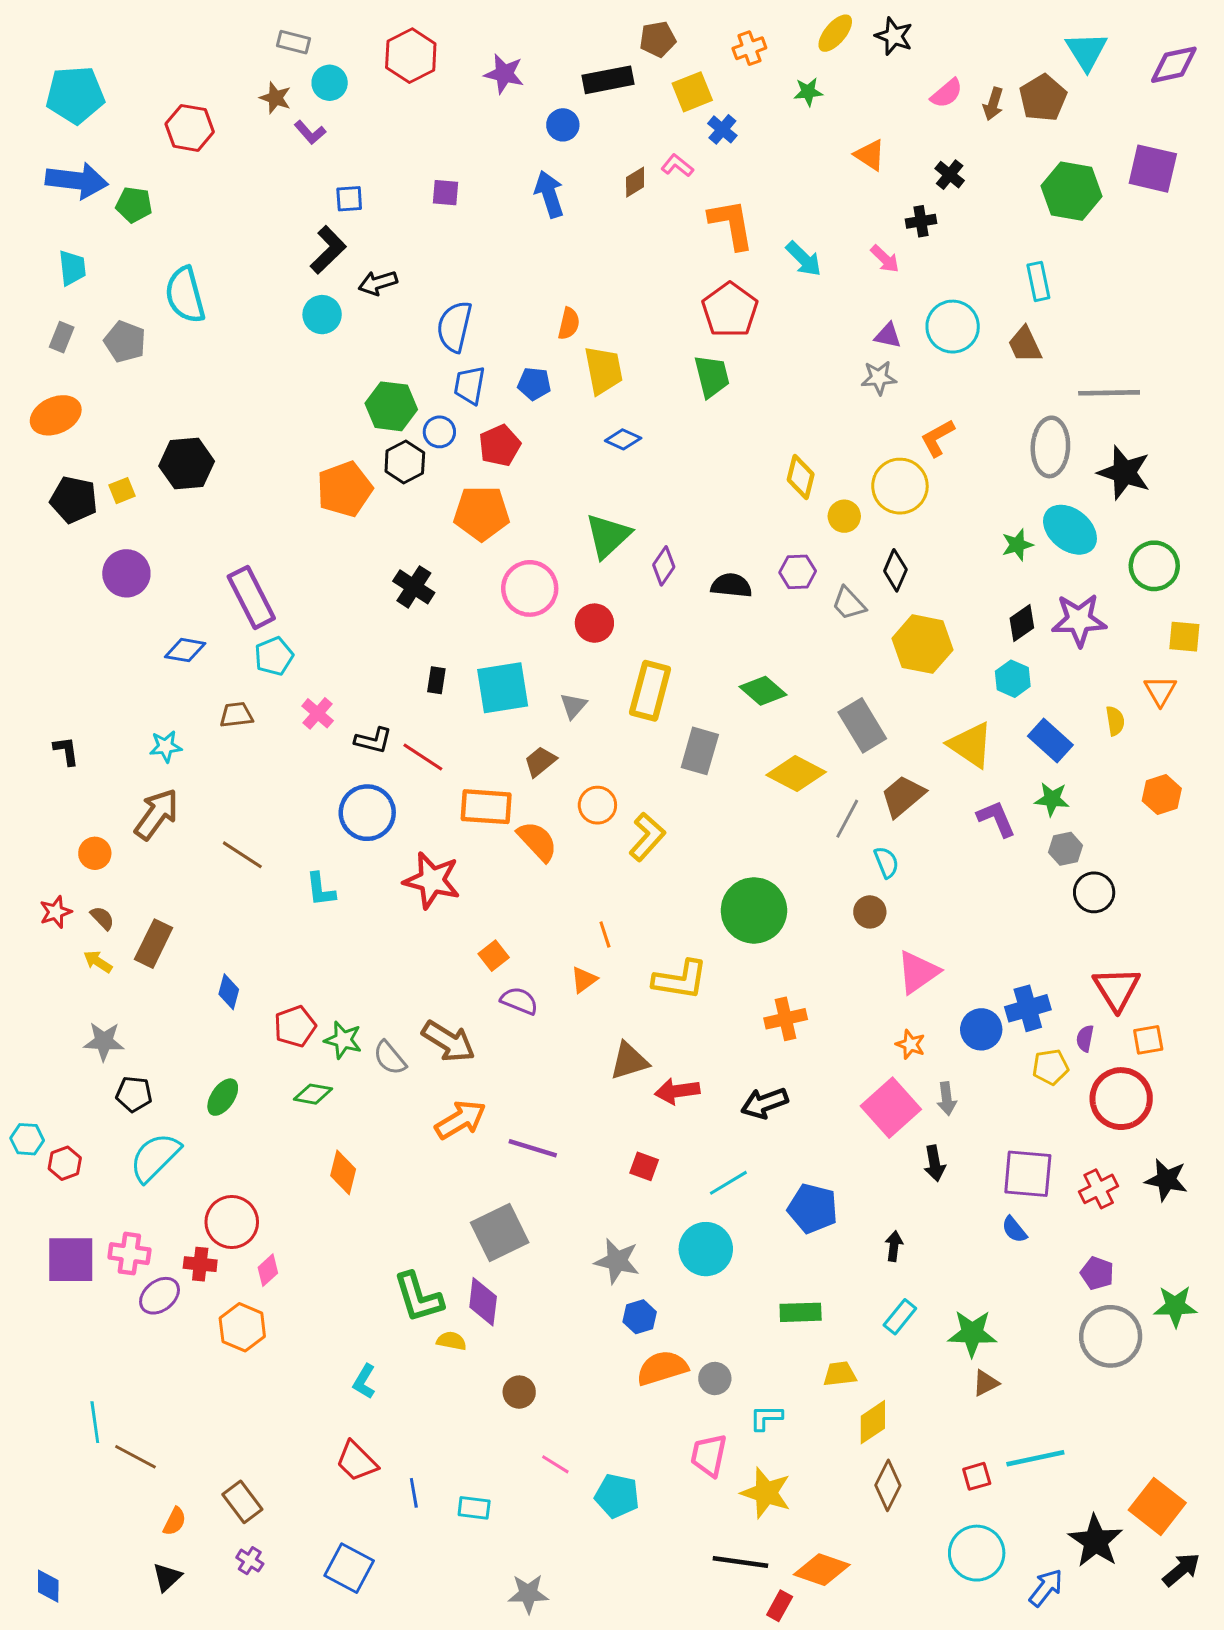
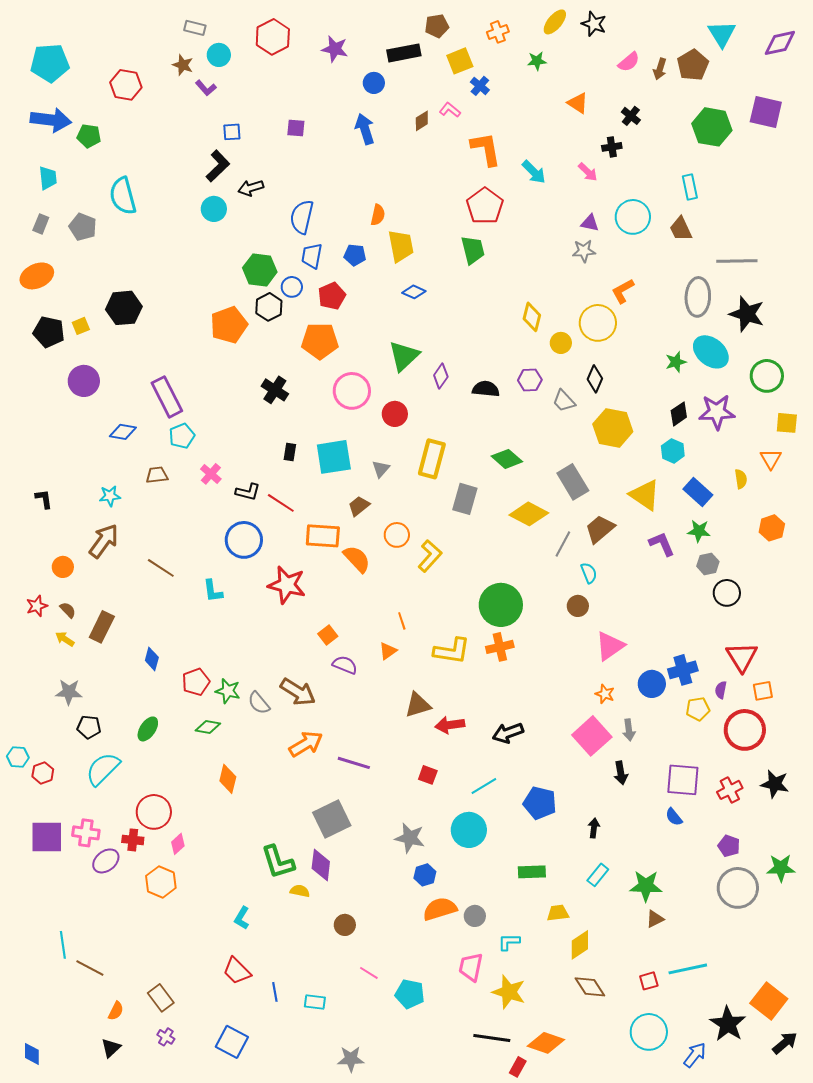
orange cross: (786, 1019) -> (500, 647), moved
brown diamond: (888, 1485) -> (590, 987), turned -60

